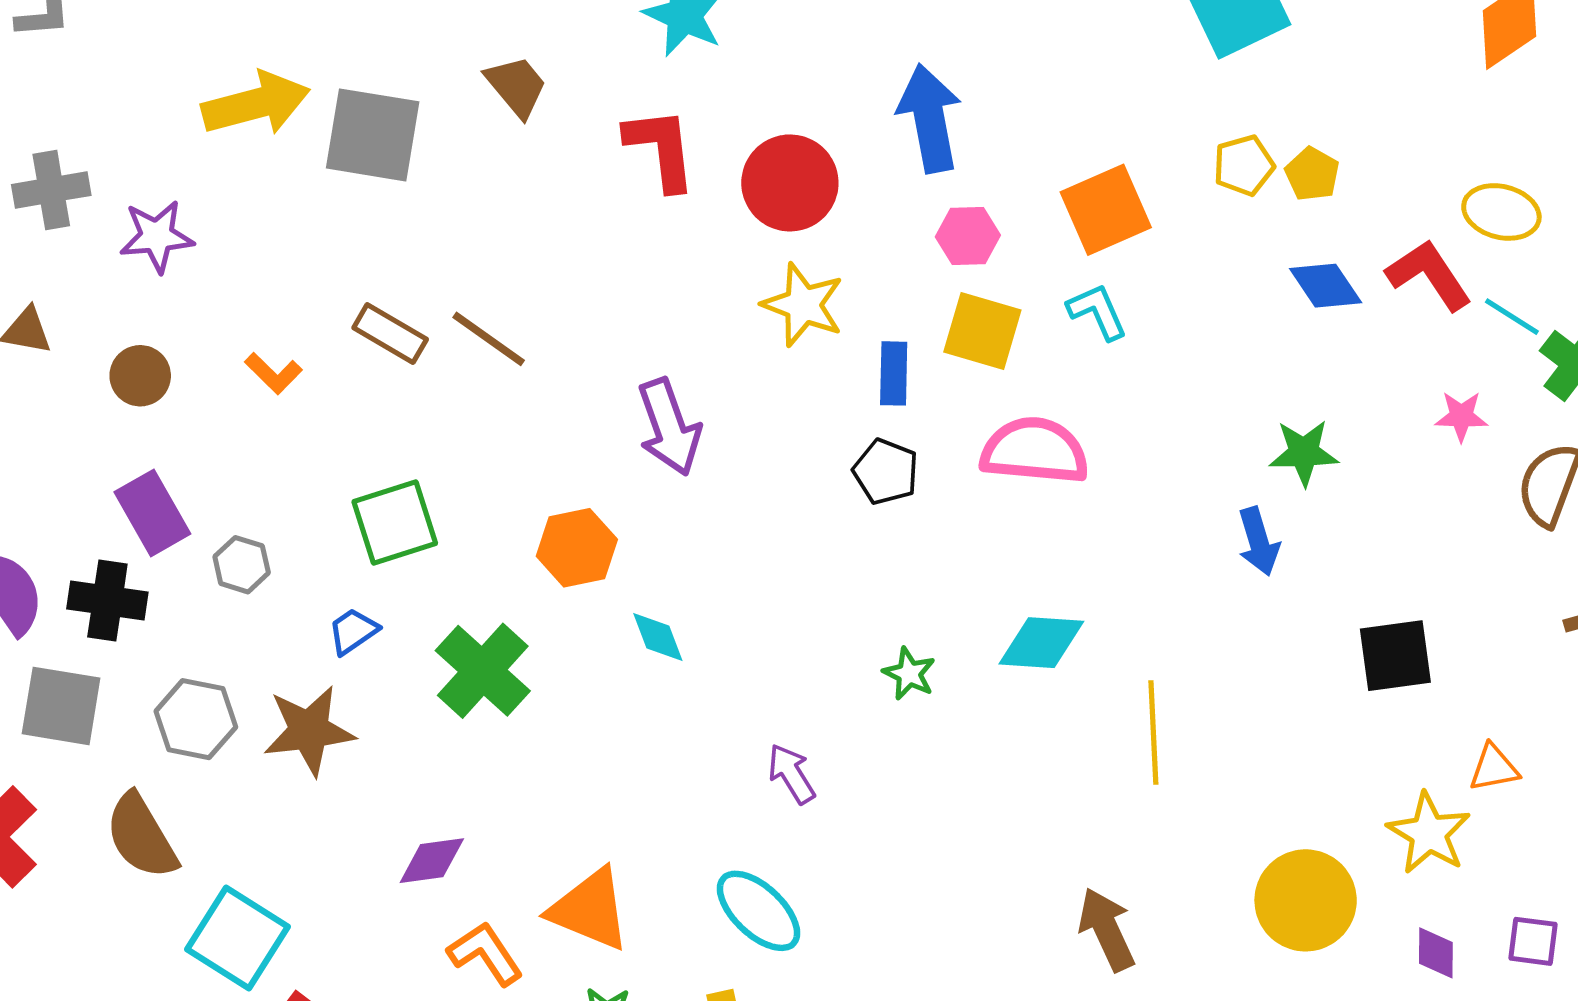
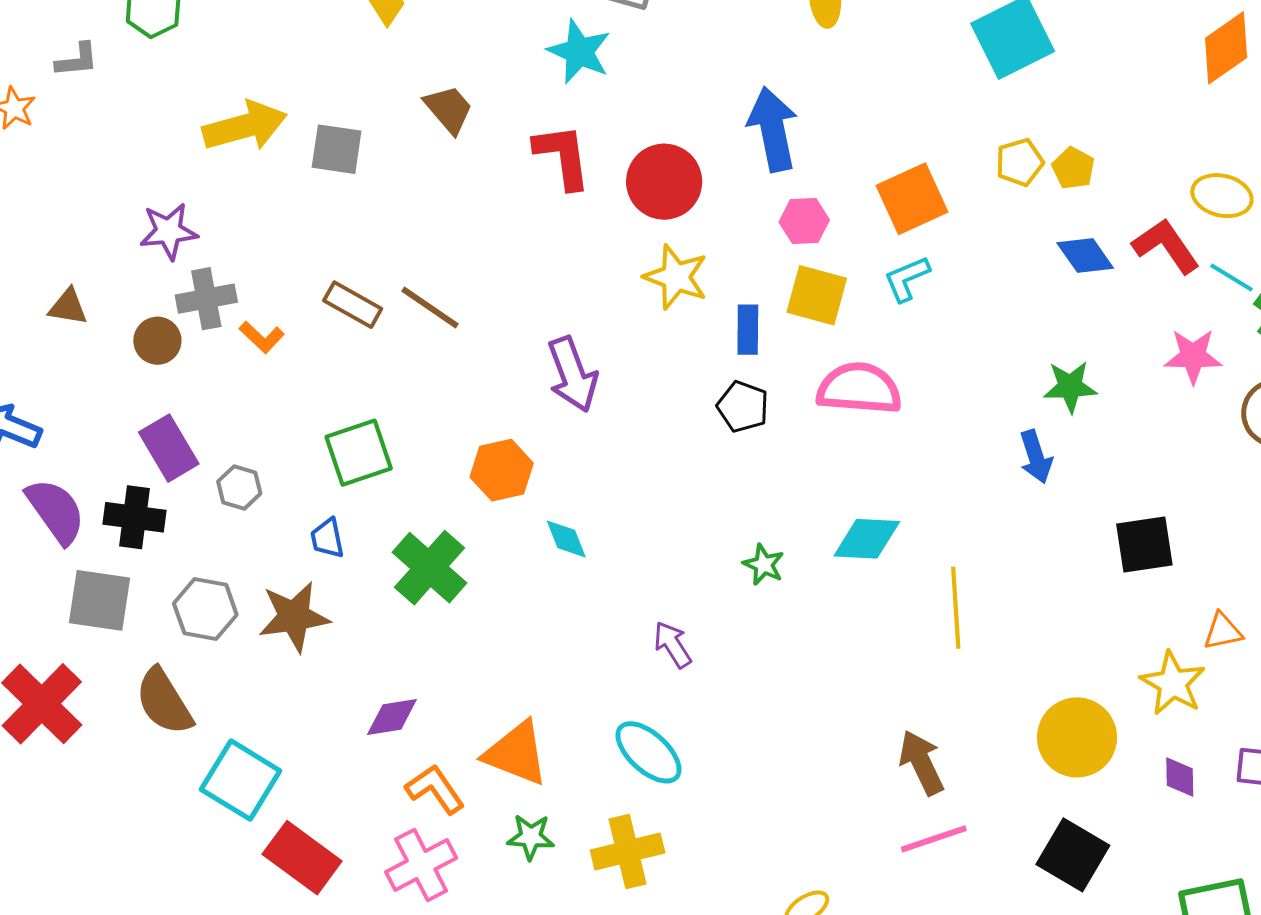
gray square: (373, 135) -> (337, 149), size x0.7
gray cross: (51, 190) -> (206, 299), moved
cyan L-shape: (1097, 312) -> (907, 279), turned -88
pink star: (1461, 416) -> (1193, 356), size x1.4
blue trapezoid: (353, 631) -> (327, 538), turned -66

